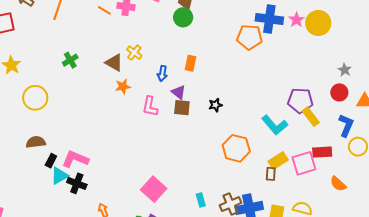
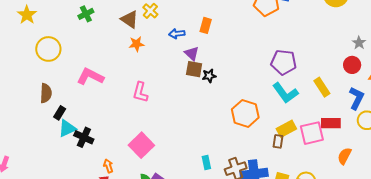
blue arrow: (162, 73) -> (177, 34), turned 70
purple pentagon: (300, 101) -> (284, 62), moved
black star: (215, 105) -> (209, 76), moved
pink L-shape: (150, 106) -> (140, 92), moved
brown semicircle: (36, 142) -> (46, 93), turned 96
pink L-shape: (75, 159) -> (90, 77), moved
orange semicircle: (338, 184) -> (344, 156), turned 72
pink square: (154, 189) -> (141, 145), moved

